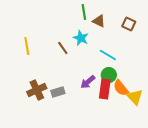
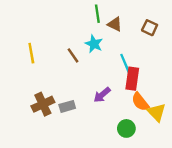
cyan line: (108, 55) -> (125, 64), turned 36
green circle: (109, 75) -> (126, 128), moved
red rectangle: (105, 89) -> (132, 79), moved

